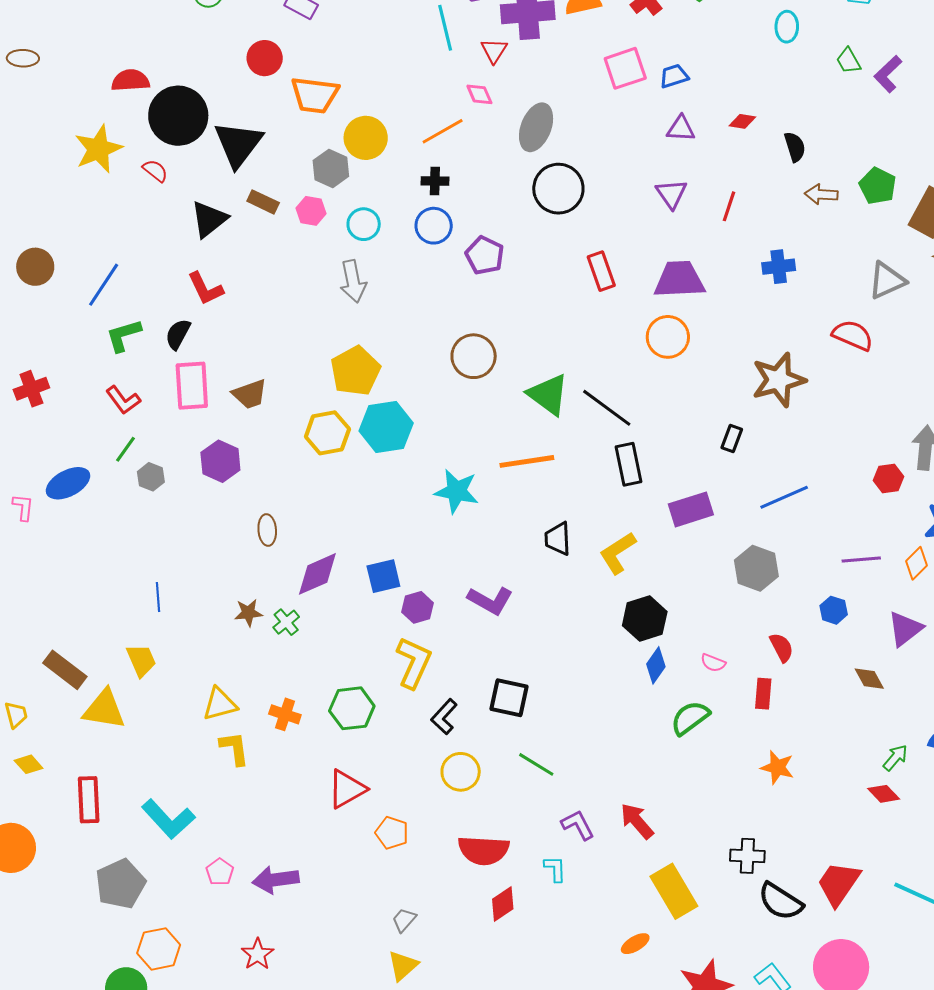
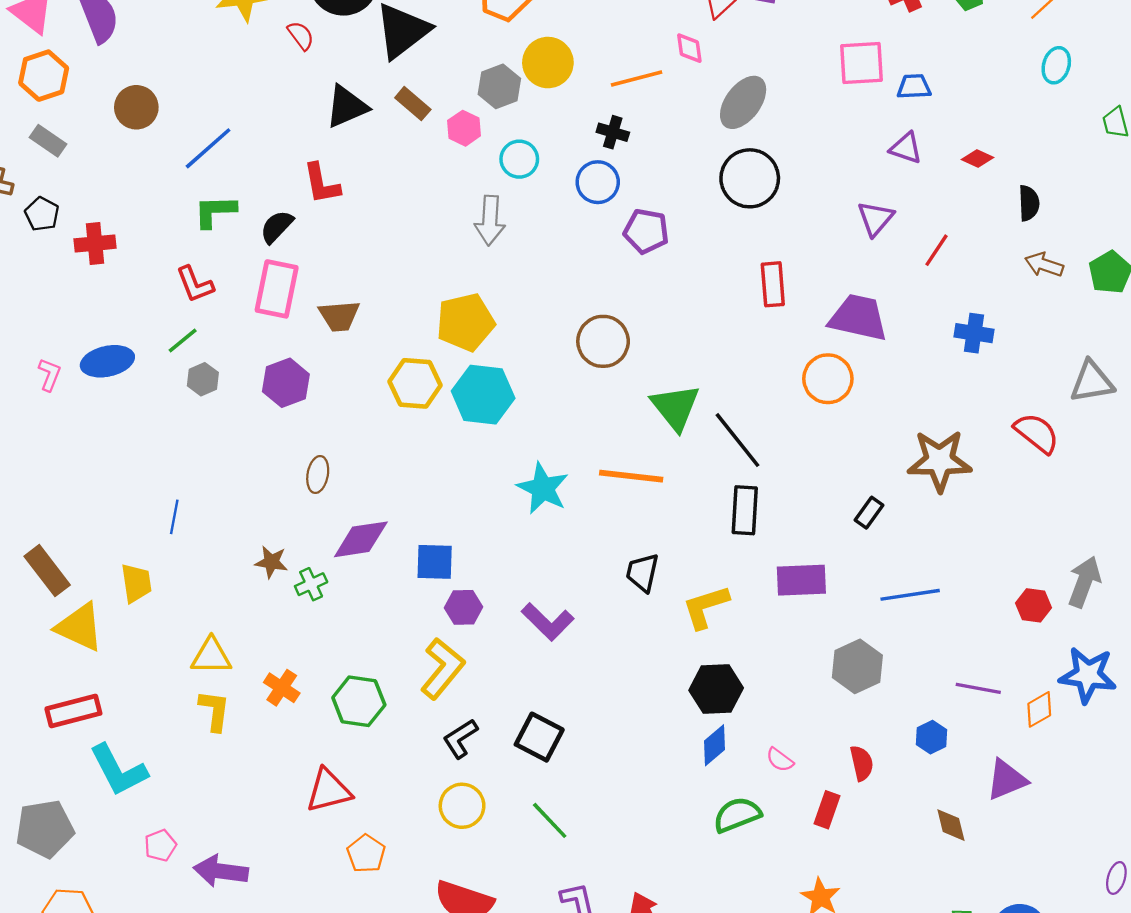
purple pentagon: (485, 255) -> (646, 231), turned -30
red rectangle: (89, 800) -> (73, 711), moved, turned 63

